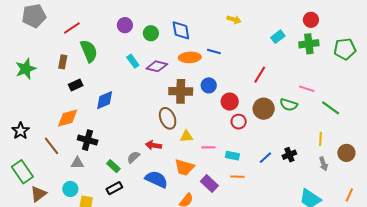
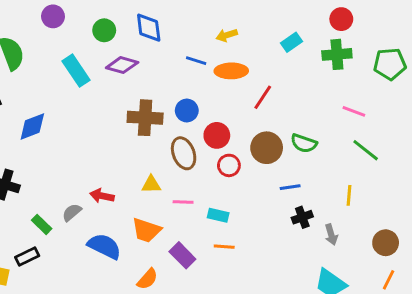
yellow arrow: (234, 20) -> (227, 35), moved, turned 144
purple circle: (125, 25) -> (53, 16), moved
orange ellipse: (190, 57) -> (231, 71), moved
cyan rectangle: (133, 61) -> (76, 71), size x1.5
purple diamond: (157, 66) -> (122, 65), moved
pink line: (307, 89) -> (354, 111), moved
brown ellipse: (168, 118) -> (184, 153), moved
brown circle: (346, 153) -> (386, 243), moved
blue line: (265, 158) -> (290, 187), moved, turned 32
gray arrow: (323, 164) -> (331, 235), moved
black rectangle: (114, 188) -> (27, 256), moved

